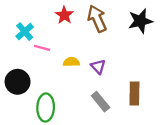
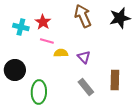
red star: (64, 15) -> (43, 22), moved
cyan cross: (25, 32) -> (21, 27), turned -35
pink line: (42, 48) -> (47, 41), moved

